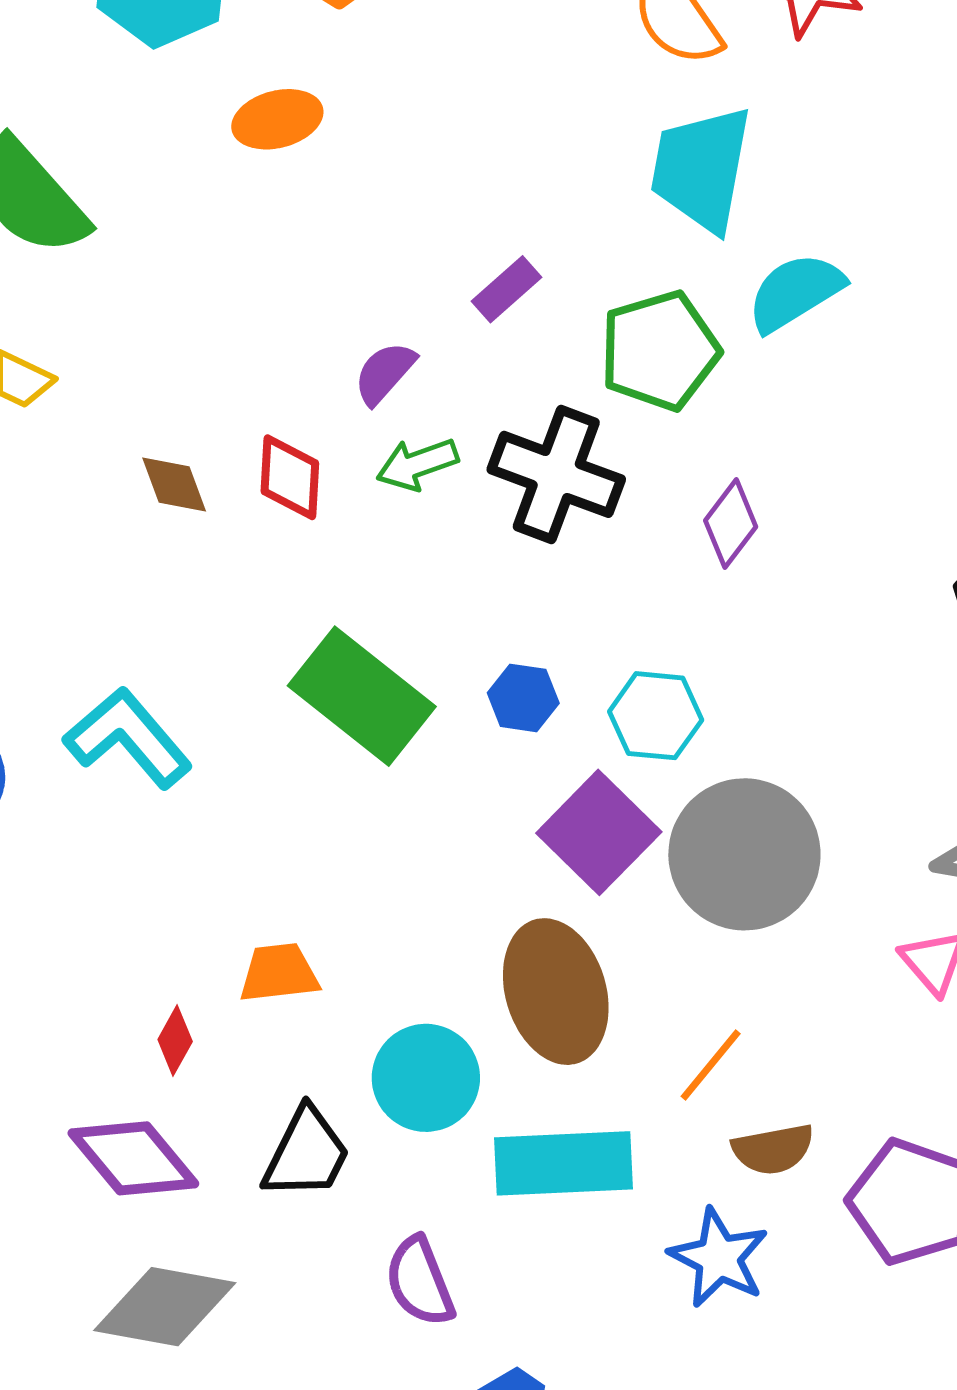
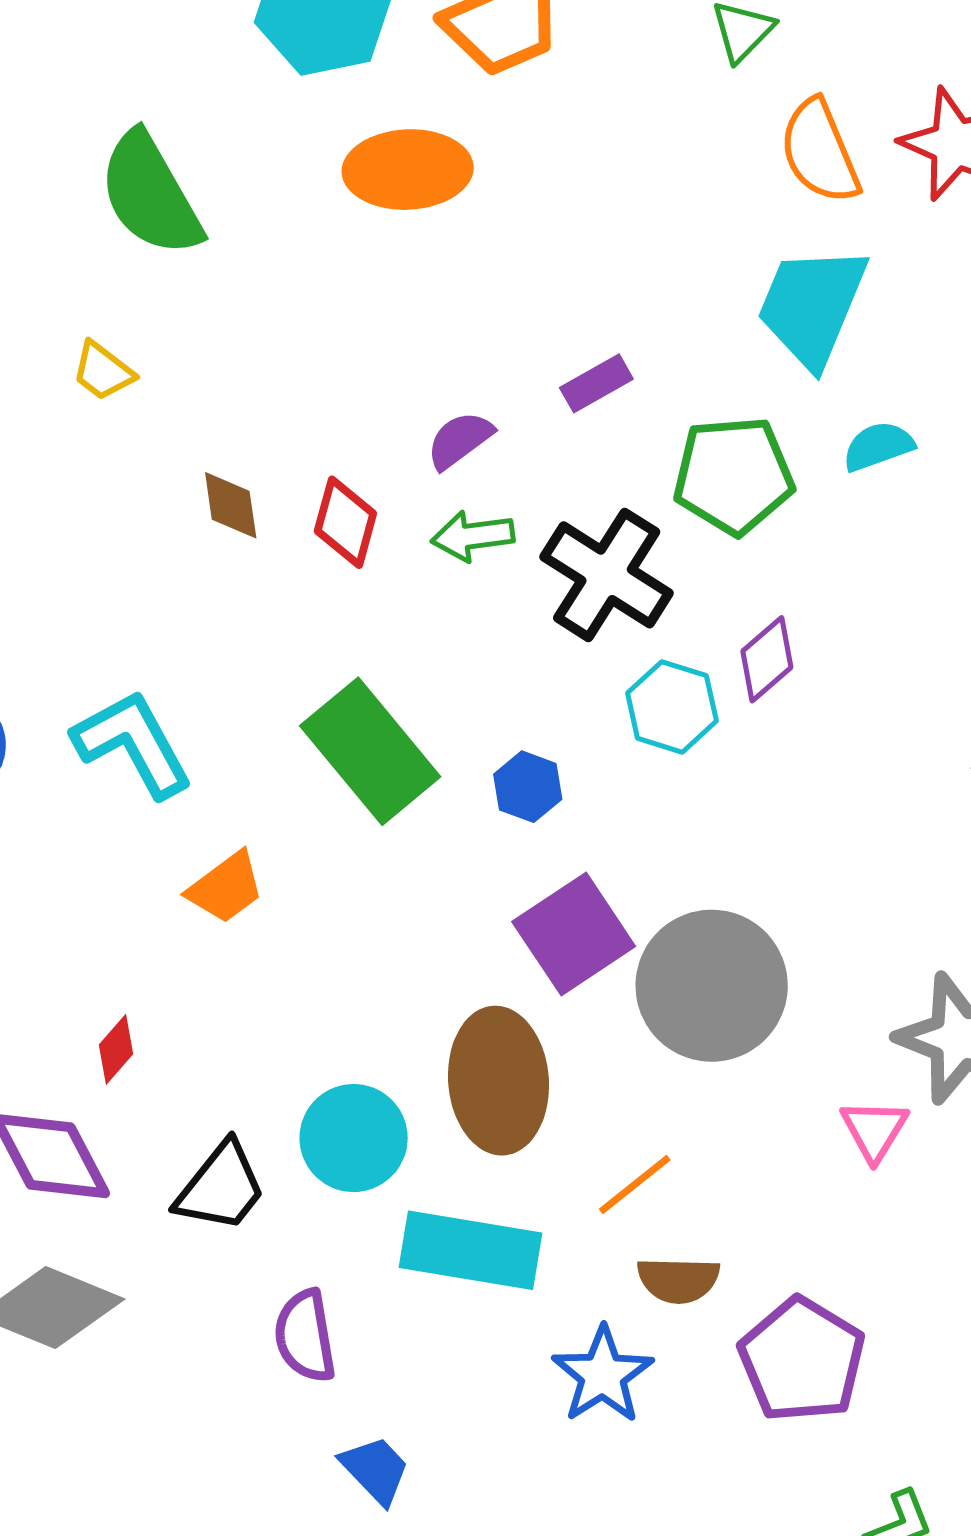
orange ellipse: (277, 119) -> (408, 170), size x1.4
cyan semicircle: (795, 292) -> (878, 446), size x0.7
cyan hexagon: (656, 716) -> (672, 707), moved
orange trapezoid: (279, 973) -> (226, 888), moved, turned 138

